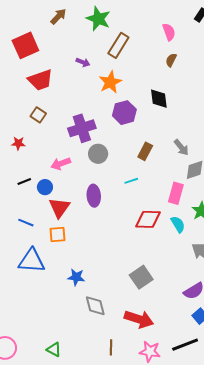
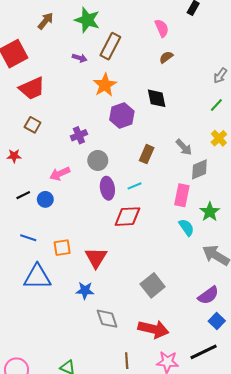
brown semicircle: (171, 60) -> (166, 57), turned 32
purple arrow: (83, 62) -> (80, 58), moved
purple cross: (82, 128) -> (79, 135), size x0.6
purple ellipse: (94, 196) -> (107, 188), moved
red triangle: (59, 208) -> (96, 258), moved
red diamond: (148, 219) -> (127, 217), moved

